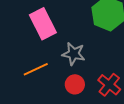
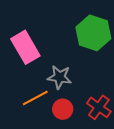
orange line: (36, 69) -> (35, 98), moved

